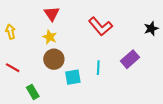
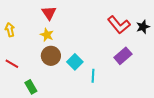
red L-shape: (100, 26) -> (119, 25), moved
cyan line: (98, 68) -> (93, 76), moved
cyan square: (73, 77) -> (75, 62), moved, turned -35

